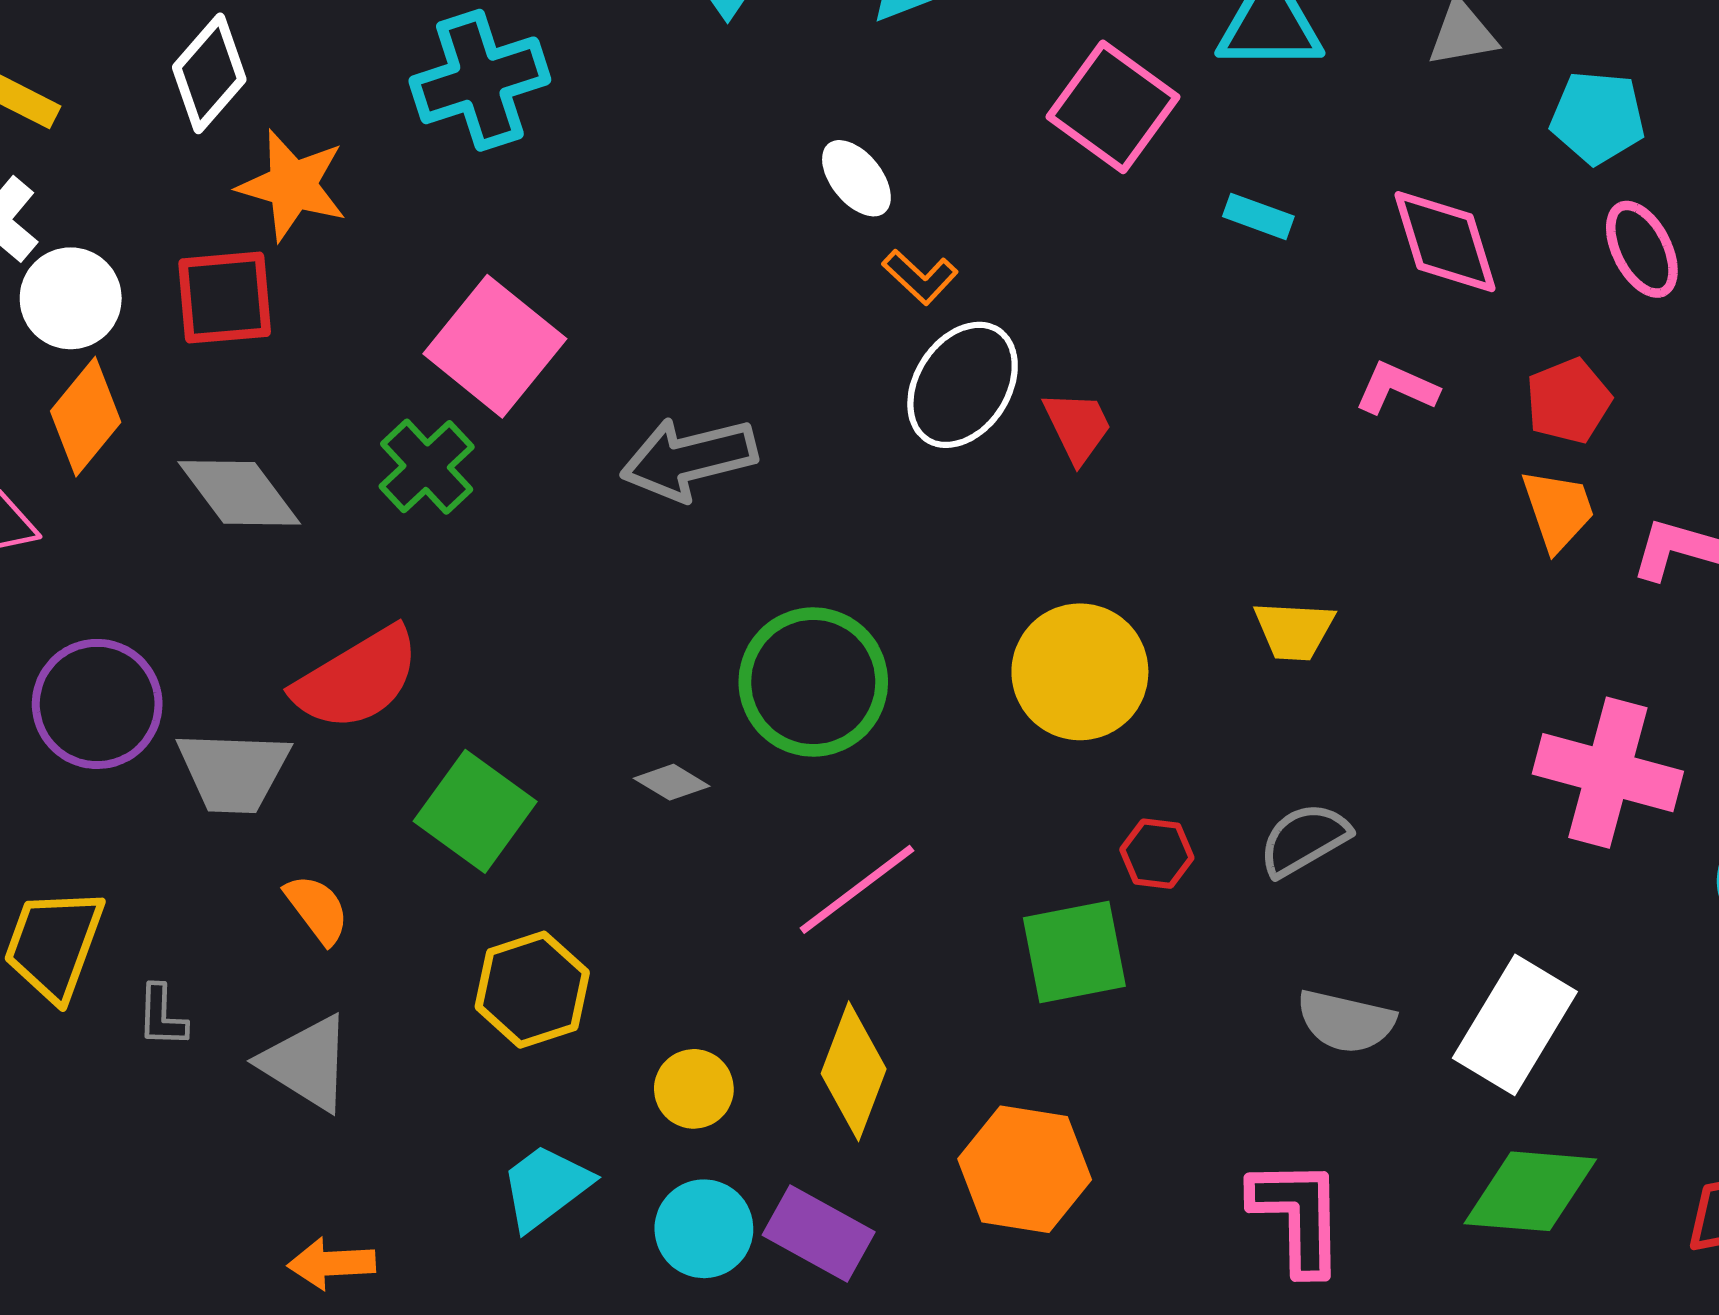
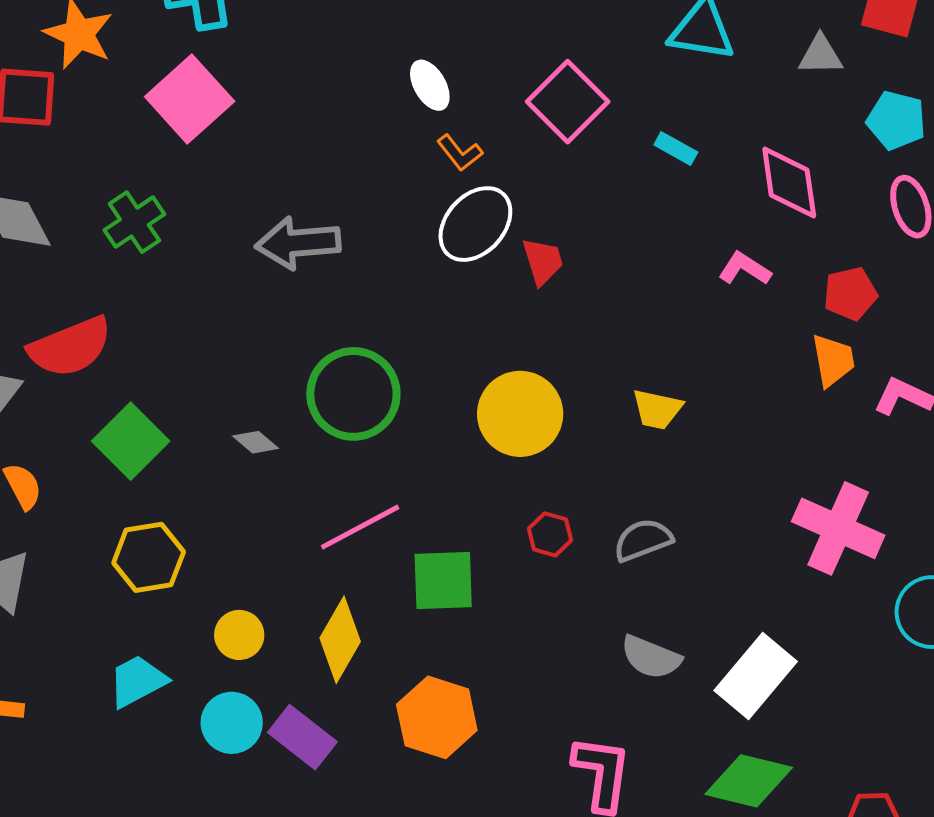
pink square: (1113, 107) -> (568, 102), moved
pink square: (495, 346) -> (190, 99), moved
green square: (1074, 952) -> (443, 581), moved

